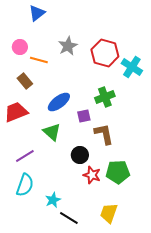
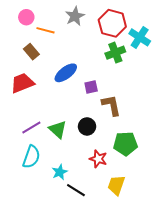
green cross: (105, 97) -> (115, 53), moved
green triangle: (52, 132) -> (58, 130), moved
red star: (92, 175) -> (98, 159), moved

